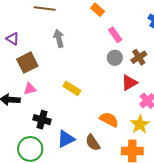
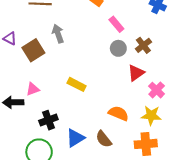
brown square: (27, 63) -> (33, 50), moved
black cross: (42, 120) -> (48, 120), turned -30
yellow star: (140, 124) -> (151, 115), turned -30

